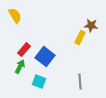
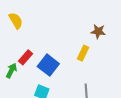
yellow rectangle: (80, 38) -> (83, 53), moved
green arrow: (20, 67) -> (11, 70), moved

